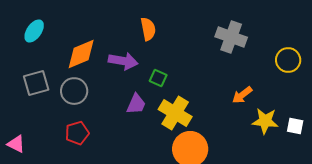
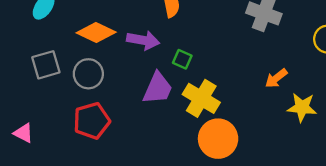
orange diamond: (81, 54) -> (96, 32), turned 48
purple trapezoid: (136, 104) -> (158, 88), size x1.4
red pentagon: (77, 133) -> (92, 121), size x1.4

